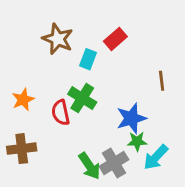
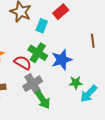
red semicircle: (61, 113) -> (23, 63), turned 132
blue star: (131, 118) -> (62, 60), moved
gray cross: (114, 163) -> (33, 84), moved

